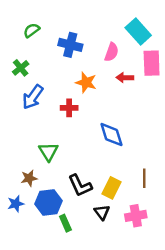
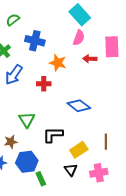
cyan rectangle: (138, 32) -> (80, 15), moved
blue cross: (70, 45) -> (35, 41), moved
blue diamond: (112, 135) -> (79, 106), turned -35
black L-shape: (80, 185) -> (53, 135), moved, turned 115
yellow rectangle: (112, 188) -> (79, 150), turned 30

